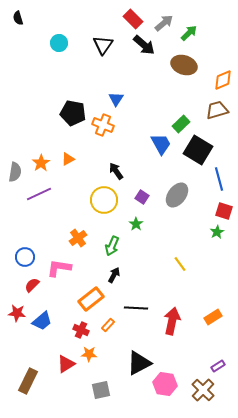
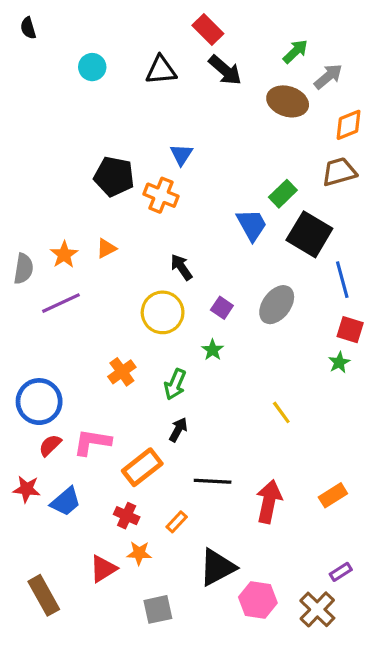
gray arrow: (164, 23) -> (328, 76), moved
black triangle: (103, 45) -> (161, 70), turned 50
blue circle: (25, 257) -> (39, 402), size x1.5
pink L-shape: (59, 268) -> (92, 442), moved
orange rectangle: (108, 325) -> (177, 522), moved
brown rectangle: (28, 381) -> (44, 595), turned -55

